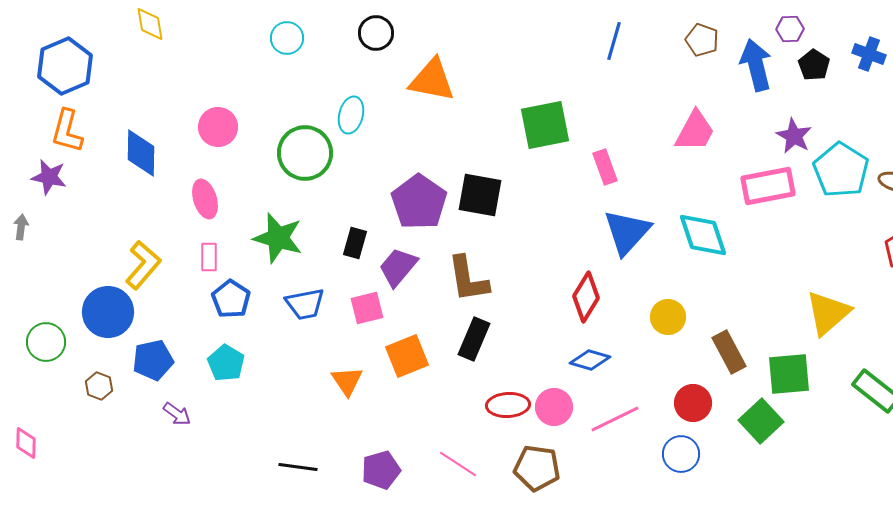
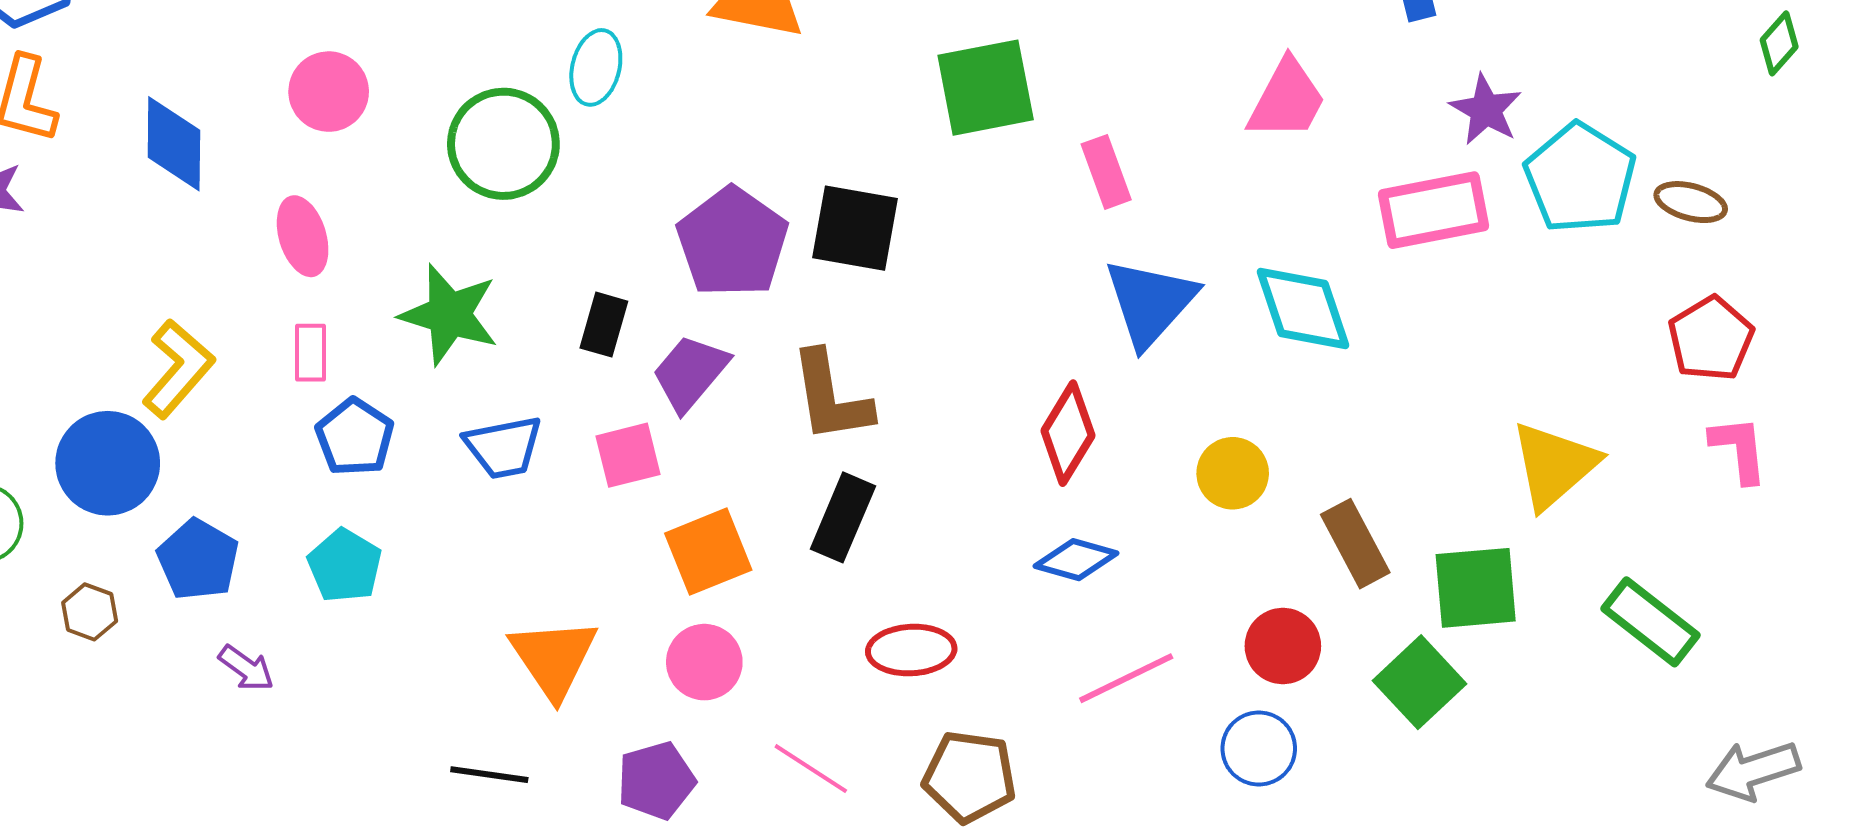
blue pentagon: (153, 360) -> (198, 560), turned -30
orange triangle: (347, 381) -> (554, 658), moved, size x1.4
pink circle: (554, 407) -> (704, 662), moved

